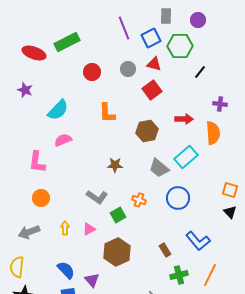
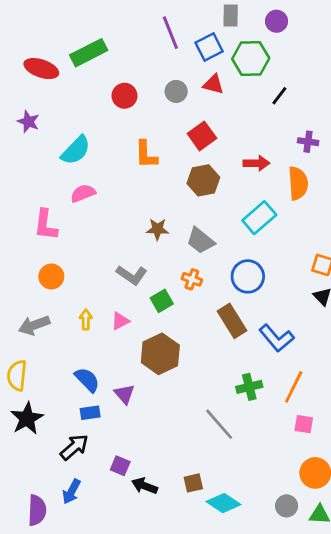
red square: (152, 90) -> (202, 136), moved
gray trapezoid: (159, 168) -> (200, 241), moved
brown rectangle: (165, 250) -> (232, 321), moved, size x1.6

